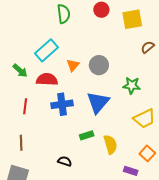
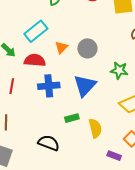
black semicircle: (65, 161) -> (49, 143), size x1.5

